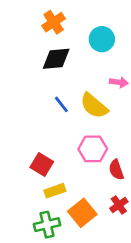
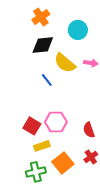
yellow semicircle: (94, 106) -> (65, 63), moved
pink hexagon: (93, 149) -> (56, 122), moved

